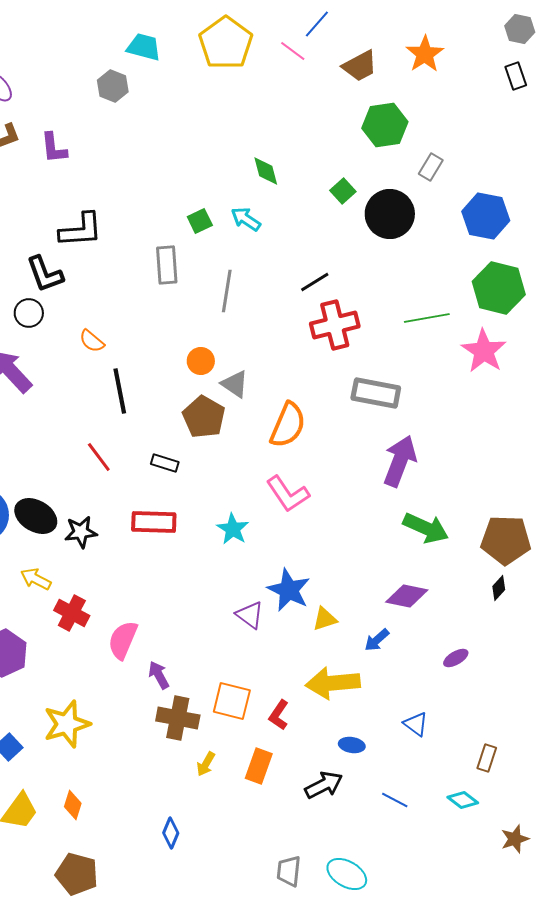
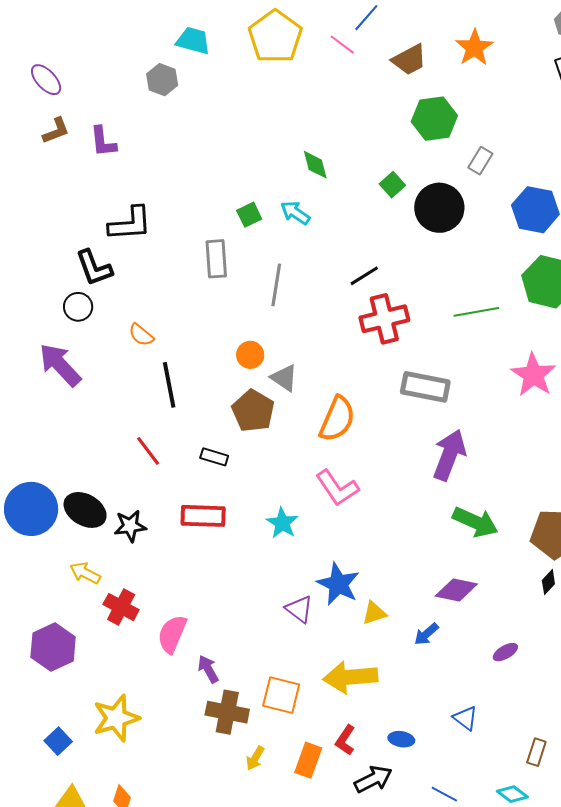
pink star: (484, 351) -> (533, 375), moved
yellow arrow: (333, 683) -> (350, 677), moved
red L-shape: (279, 715) -> (345, 740), moved

